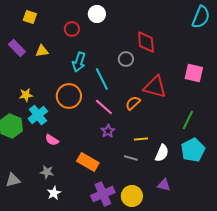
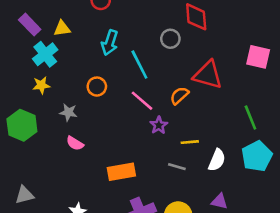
orange circle: (69, 96) -> (97, 87), size x0.6
cyan cross: (38, 115) -> (45, 54), moved
green line: (188, 120) -> (250, 117), turned -48
purple star: (108, 131) -> (159, 125), moved
orange rectangle: (88, 162) -> (121, 172), turned -40
gray star: (47, 172) -> (68, 112), moved

